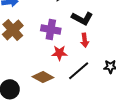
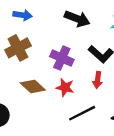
brown diamond: (43, 77) -> (33, 87), moved

